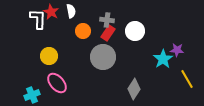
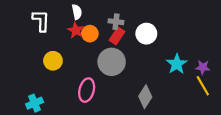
red star: (51, 12) -> (76, 30), moved
purple star: (177, 50) -> (203, 67), moved
pink ellipse: (57, 83) -> (87, 90), moved, turned 55

